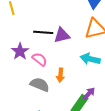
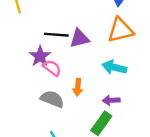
purple star: (20, 51) -> (40, 56), moved
purple arrow: (89, 94) -> (111, 100), moved, turned -136

